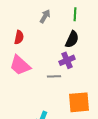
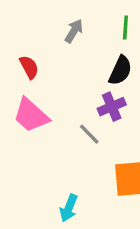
red semicircle: (19, 37) -> (29, 67), turned -40
gray line: (54, 76) -> (89, 134), turned 48

